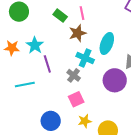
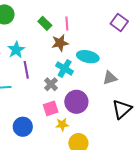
cyan ellipse: (107, 43) -> (88, 57), turned 75
purple circle: (115, 80) -> (76, 102), moved
yellow star: (85, 121) -> (62, 124), moved

